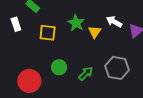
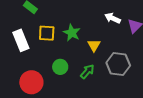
green star: (76, 23) -> (72, 33), moved
white rectangle: (16, 24) -> (21, 40), moved, size x1.5
yellow triangle: (95, 32) -> (94, 45), moved

